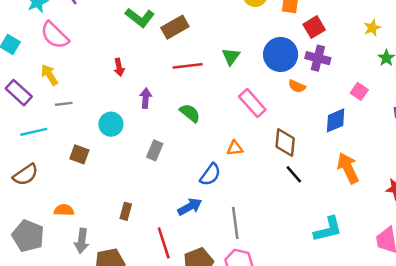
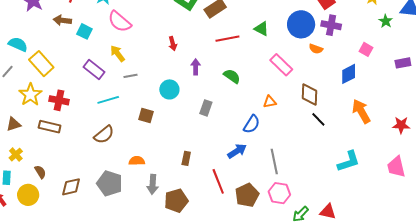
green triangle: (231, 56) -> (261, 29), turned -35

